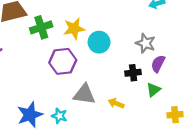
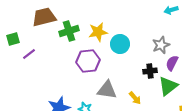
gray star: (146, 43) -> (161, 45), turned 30
green triangle: (153, 90) -> (168, 86), size x1.5
yellow arrow: (116, 103) -> (135, 98), turned -152

